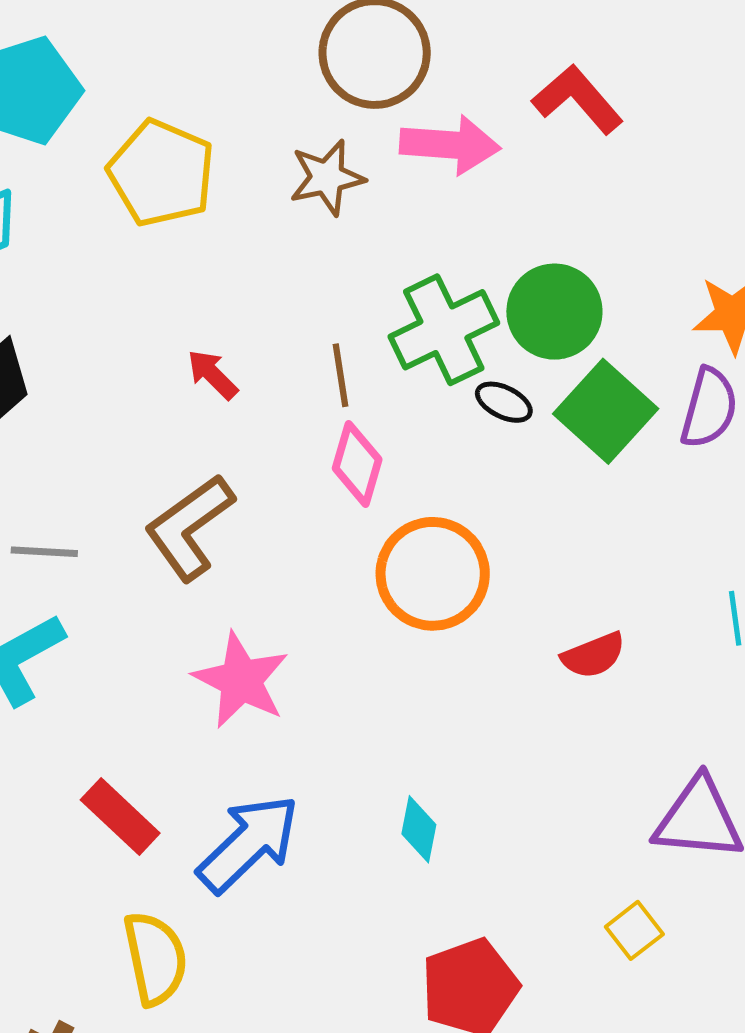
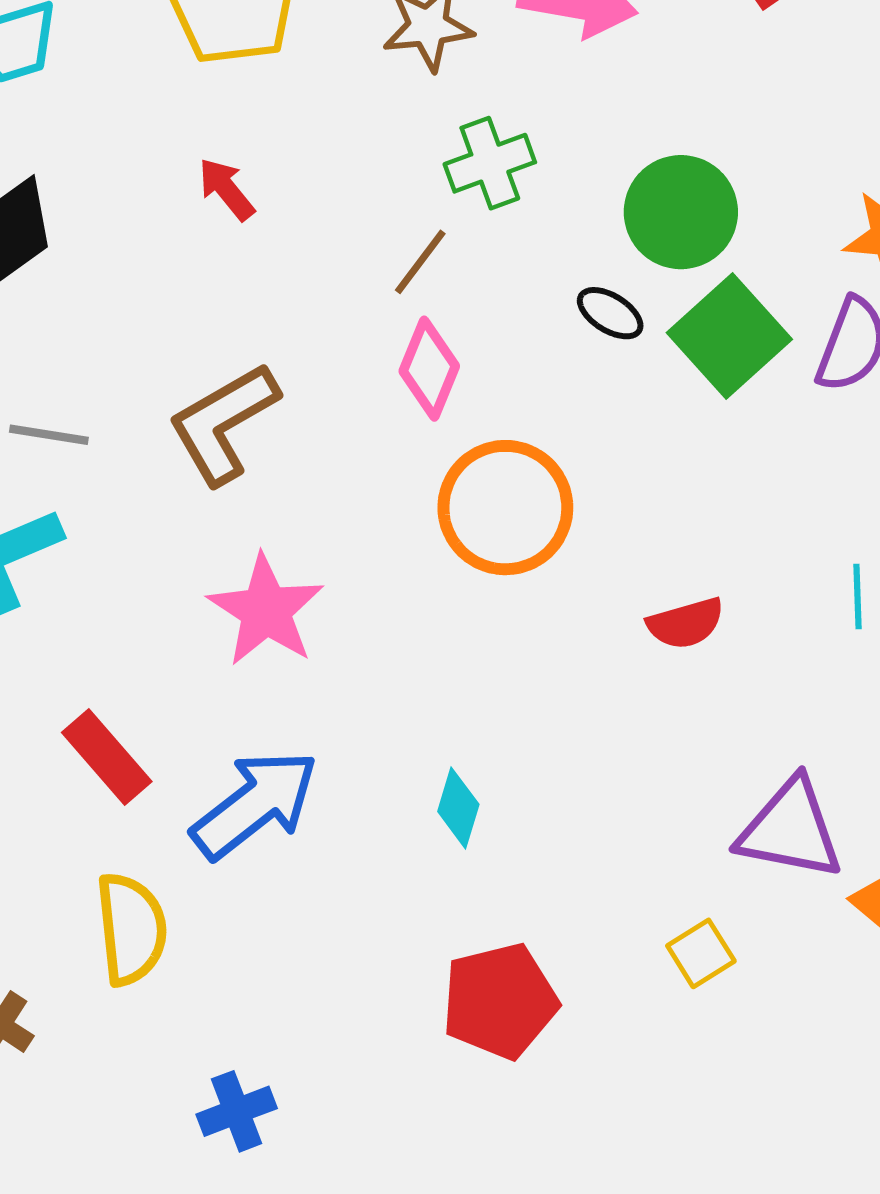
green cross: (444, 330) -> (490, 163), moved, size x0.7
red arrow: (213, 374) -> (226, 189), moved
brown line: (341, 375) -> (420, 262), turned 40

